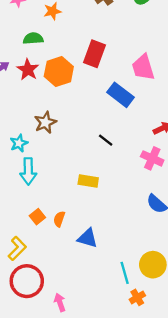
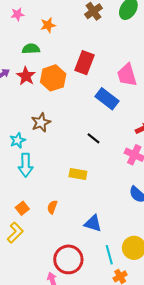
orange square: (37, 217) -> (22, 208), moved
blue triangle: (88, 238) -> (93, 223), moved
red circle: (27, 281) -> (68, 259), moved

